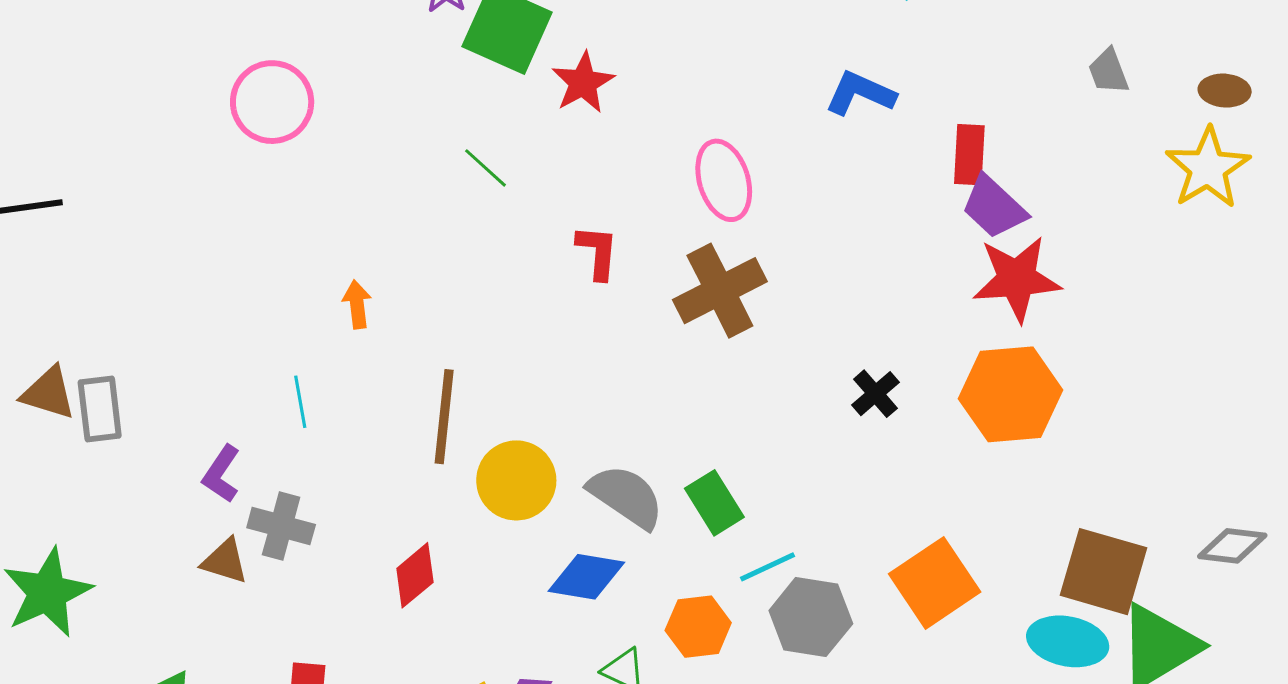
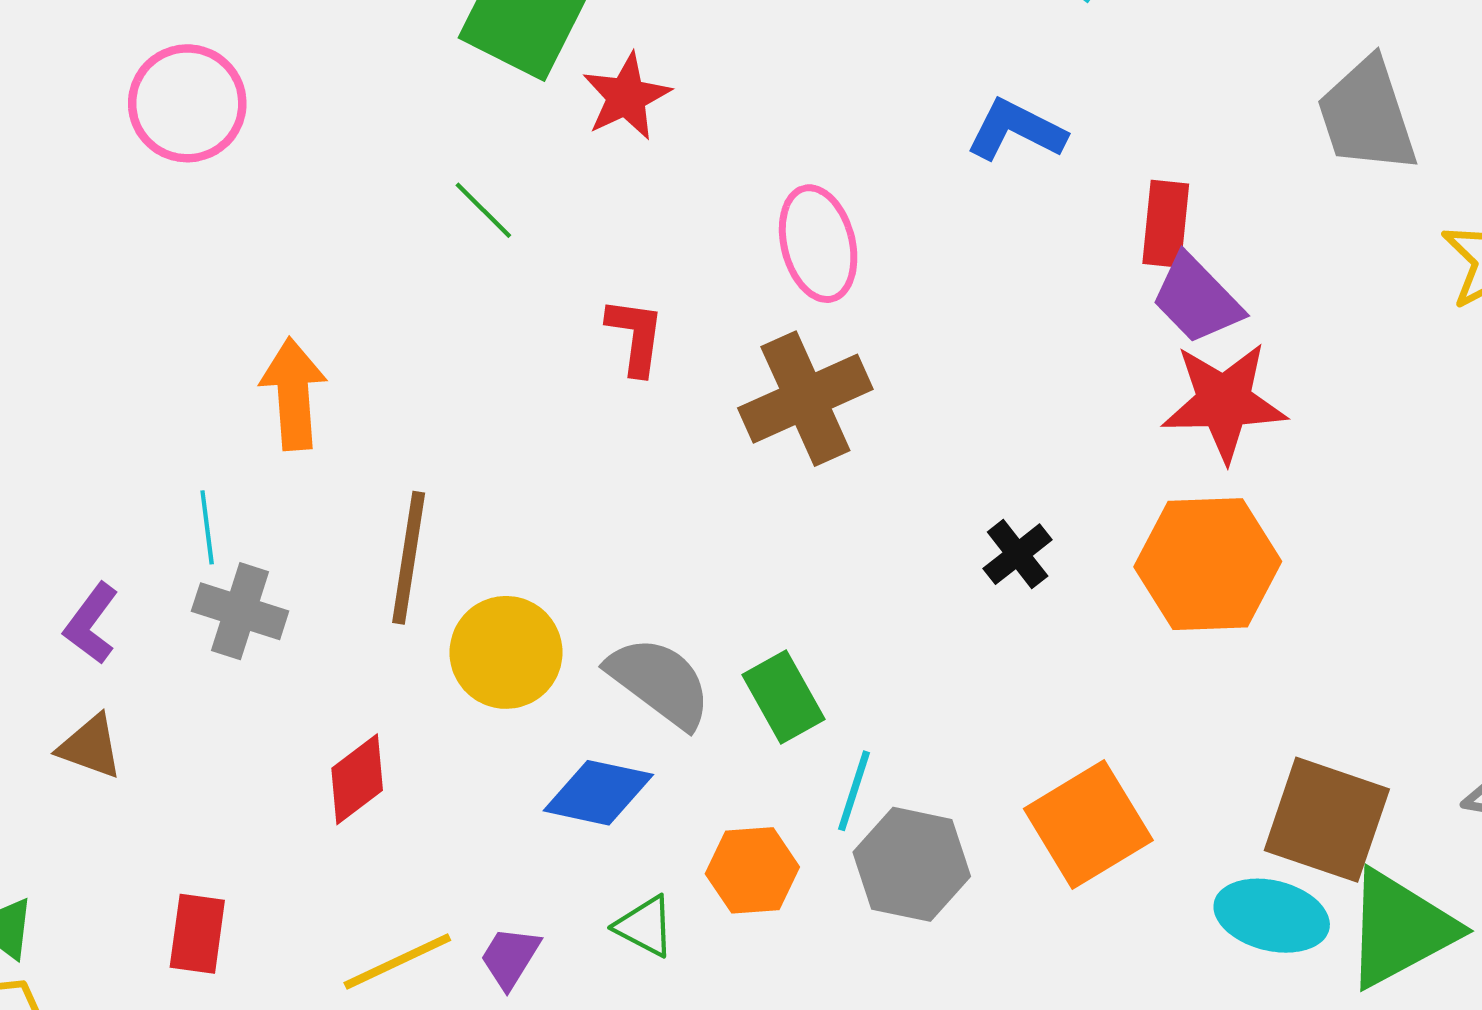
gray trapezoid: (1108, 71) -> (1367, 116), size x1.8
orange arrow: (357, 304) -> (293, 394), size x1.6
gray cross: (281, 526) -> (240, 611), moved
cyan line: (767, 567) -> (854, 791), turned -50

